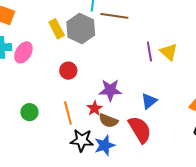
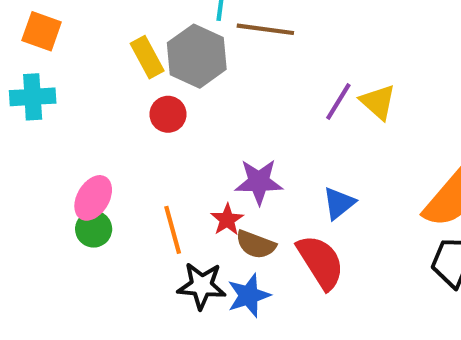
pink ellipse: (23, 52) -> (93, 198), moved
purple line: (149, 52) -> (338, 102), turned 42
red circle: (68, 71) -> (168, 114), moved

